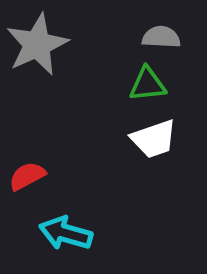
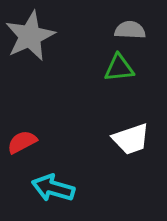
white trapezoid: (154, 139) -> (131, 139), moved

